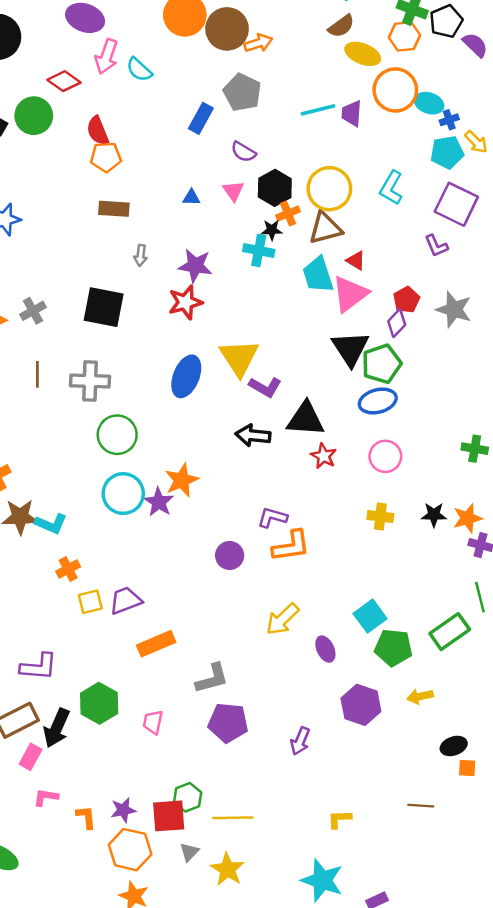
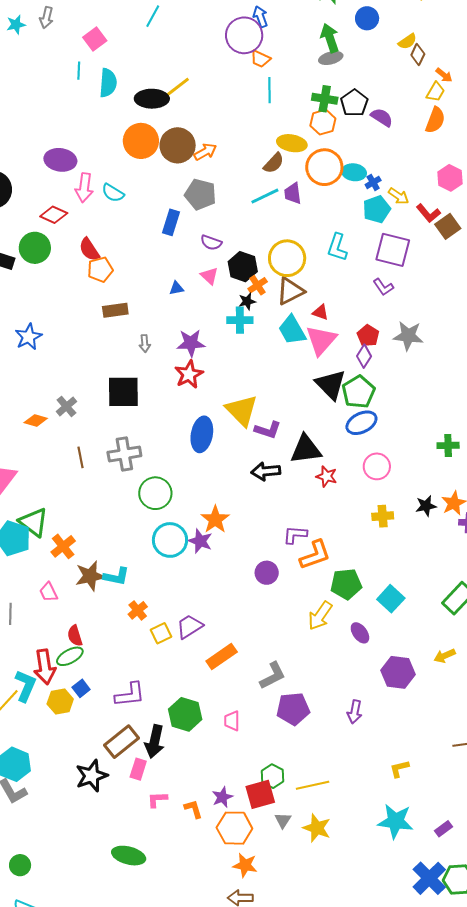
brown semicircle: (341, 26) -> (274, 163), moved
green pentagon: (393, 648) -> (346, 584), moved

